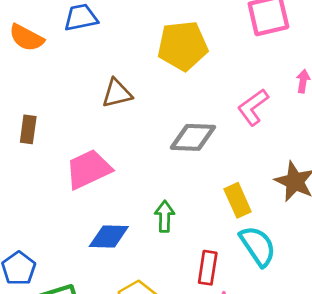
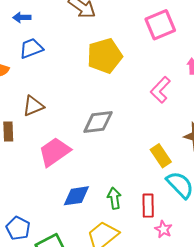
brown triangle: (117, 93) -> (33, 106), moved
gray diamond: (193, 137) -> (98, 122), moved
green arrow: (165, 216) -> (114, 198), moved

